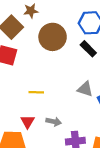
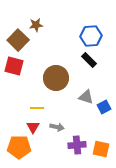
brown circle: (53, 37) -> (56, 78), moved
yellow line: (36, 92) -> (37, 108), moved

